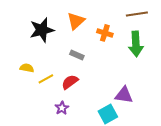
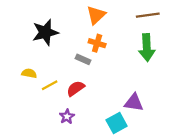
orange triangle: (76, 21) -> (96, 15), moved
orange cross: (105, 33) -> (97, 43), moved

